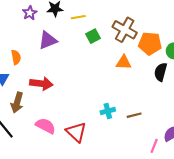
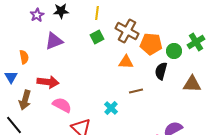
yellow line: (78, 17) -> (97, 13), moved, turned -72
cyan cross: (108, 111) -> (111, 108), turned -32
brown line: (134, 115) -> (136, 91), moved
pink semicircle: (46, 126) -> (62, 105), moved

